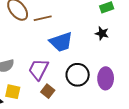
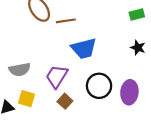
black star: (102, 33) -> (138, 48), moved

